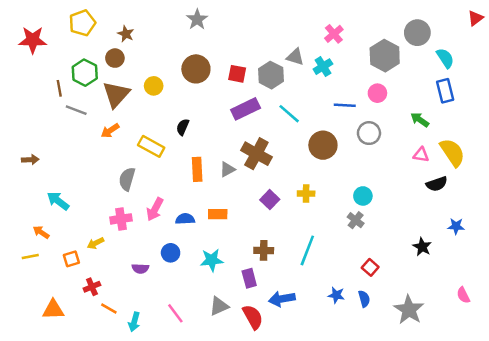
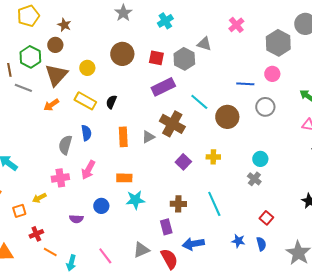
cyan cross: (323, 67) -> (165, 21), moved
cyan line: (289, 114) -> (199, 102), moved
yellow rectangle: (151, 146) -> (85, 101), moved
orange rectangle: (218, 214) -> (124, 178), moved
blue semicircle: (185, 219) -> (86, 133), moved, turned 84
cyan line: (307, 250) -> (214, 204), turned -45
cyan star: (212, 260) -> (135, 200), moved

